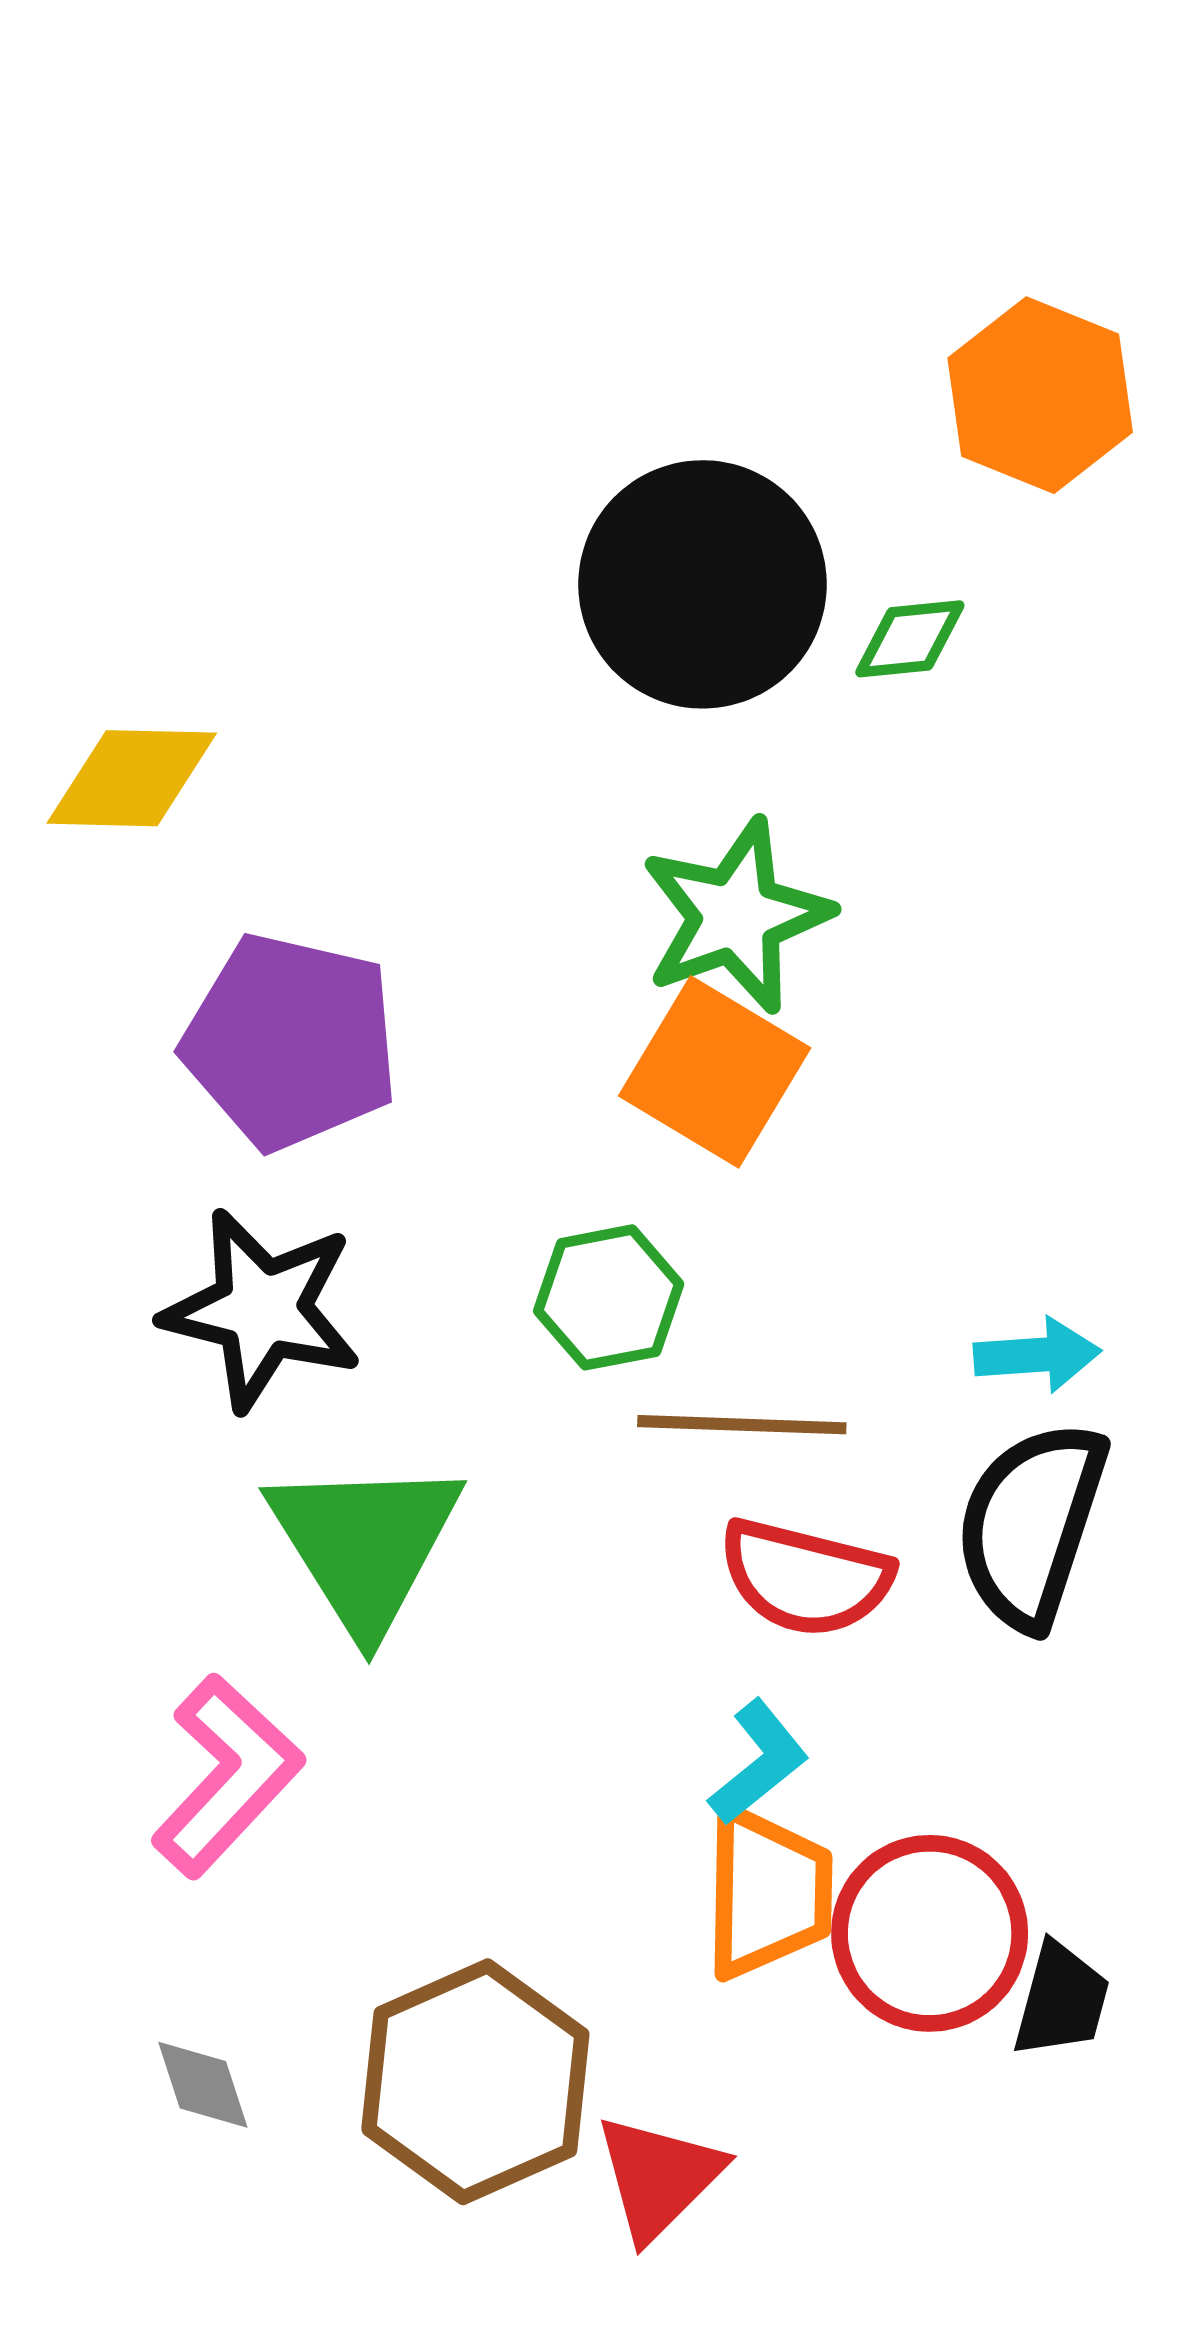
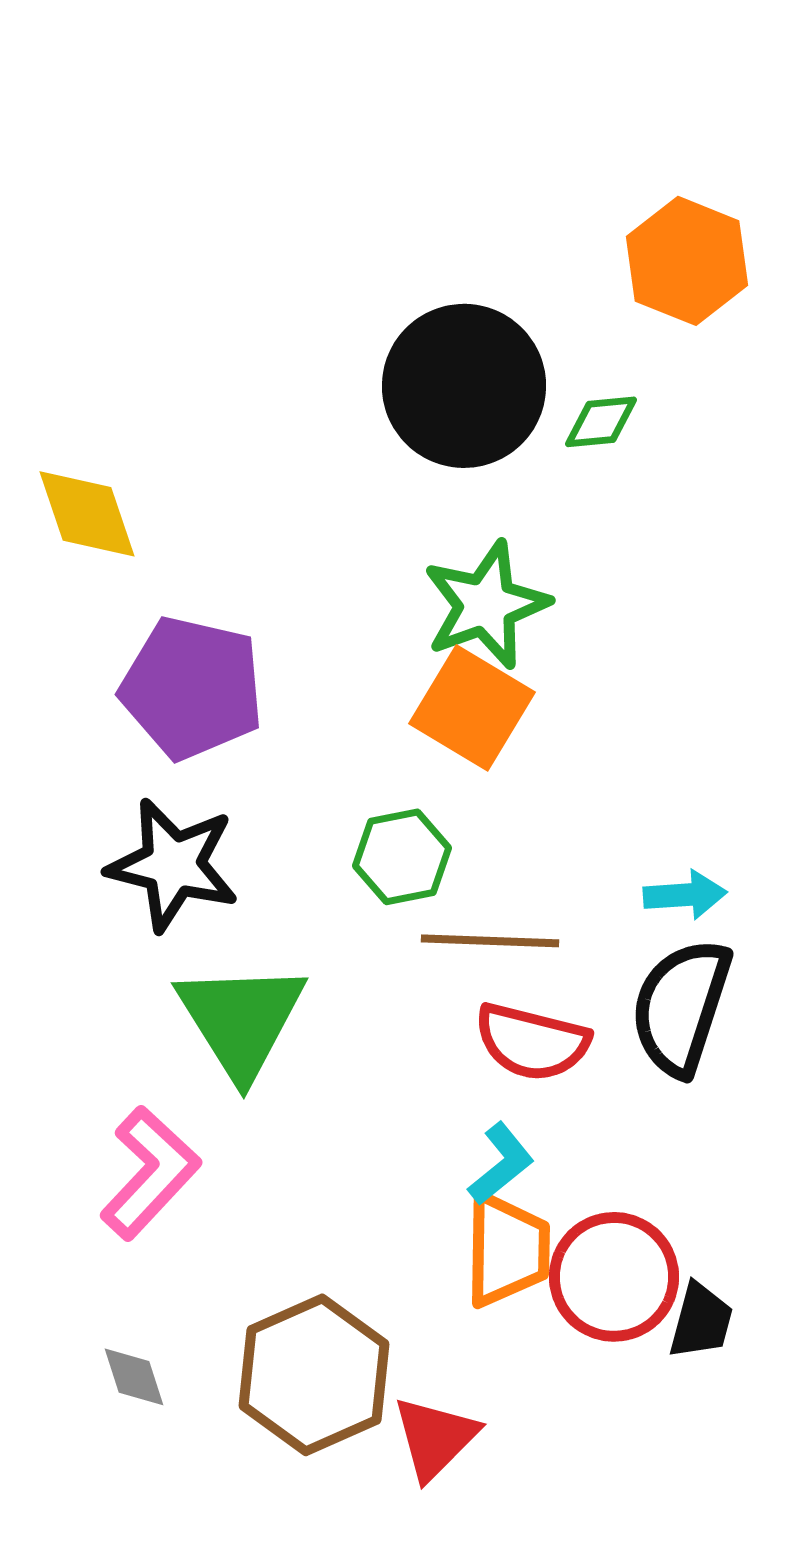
yellow diamond: (132, 778) -> (87, 514), turned 70

